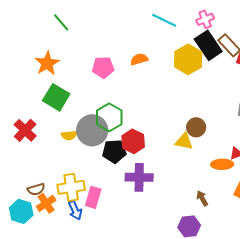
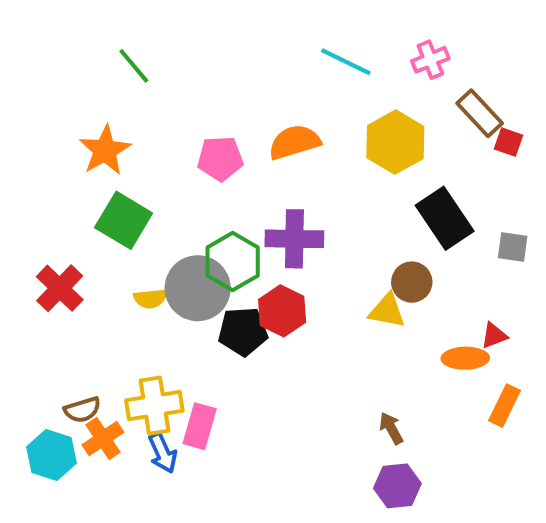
black rectangle: (208, 45) -> (445, 218), moved
orange semicircle: (139, 59) -> (294, 142), size x1.4
purple cross: (139, 177) -> (294, 239), moved
brown arrow: (202, 198) -> (391, 428), moved

